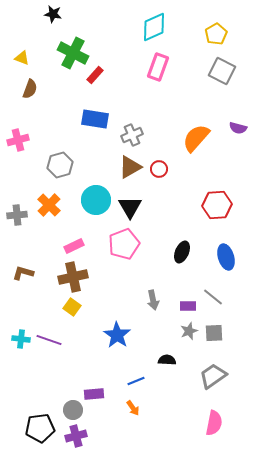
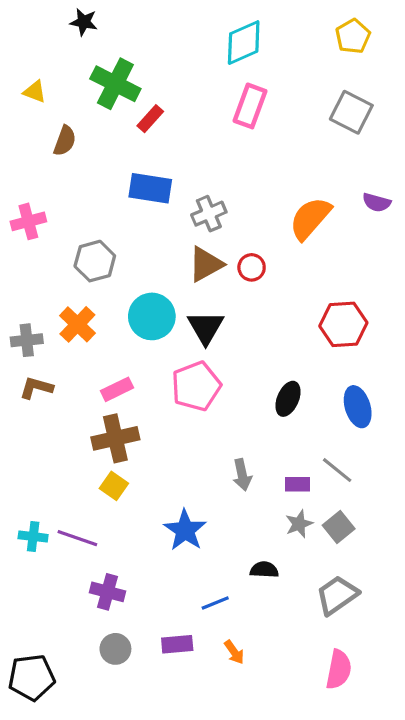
yellow pentagon: (216, 34) -> (353, 36), moved
brown semicircle: (30, 89) -> (65, 141), moved
brown L-shape: (23, 273) -> (36, 388), moved
gray square: (214, 333) -> (339, 527), turned -36
purple rectangle: (94, 394) -> (177, 644), moved
orange arrow: (133, 408) -> (234, 652), moved
black pentagon: (40, 428) -> (32, 677), moved
purple cross: (76, 436) -> (108, 592), moved, turned 30

